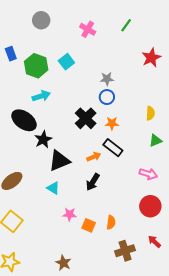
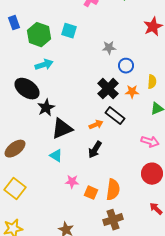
cyan square: (66, 62) -> (69, 31), turned -35
blue circle: (107, 97) -> (126, 66), moved
black cross: (86, 118) -> (108, 89), moved
orange star: (112, 123) -> (132, 92), moved
orange semicircle: (111, 222) -> (113, 190), size x1.5
brown cross: (125, 251) -> (113, 220), moved

